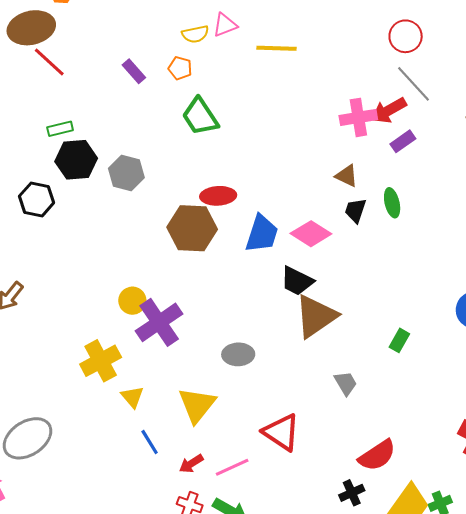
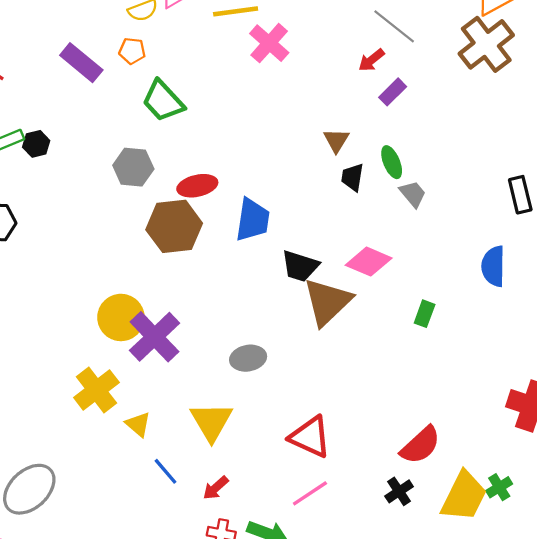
purple rectangle: (134, 71) -> (81, 63), size x1.5
red arrow: (389, 110) -> (371, 60), size x0.7
pink cross: (358, 117) -> (269, 43), moved, turned -30
black hexagon: (76, 160) -> (36, 144), moved, size x0.6
gray hexagon: (126, 173) -> (133, 167), moved
brown triangle: (347, 176) -> (336, 140), turned 45
pink diamond: (311, 234) -> (369, 262), moved
yellow circle: (132, 301) -> (121, 317), size x1.5
gray trapezoid: (346, 383) -> (413, 194), moved
pink line: (232, 467) -> (310, 493), moved

